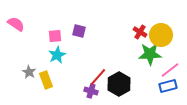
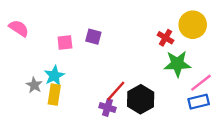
yellow circle: (161, 35) -> (193, 25), moved
cyan star: (57, 55) -> (54, 76), moved
yellow rectangle: (46, 80) -> (54, 95), turned 30

